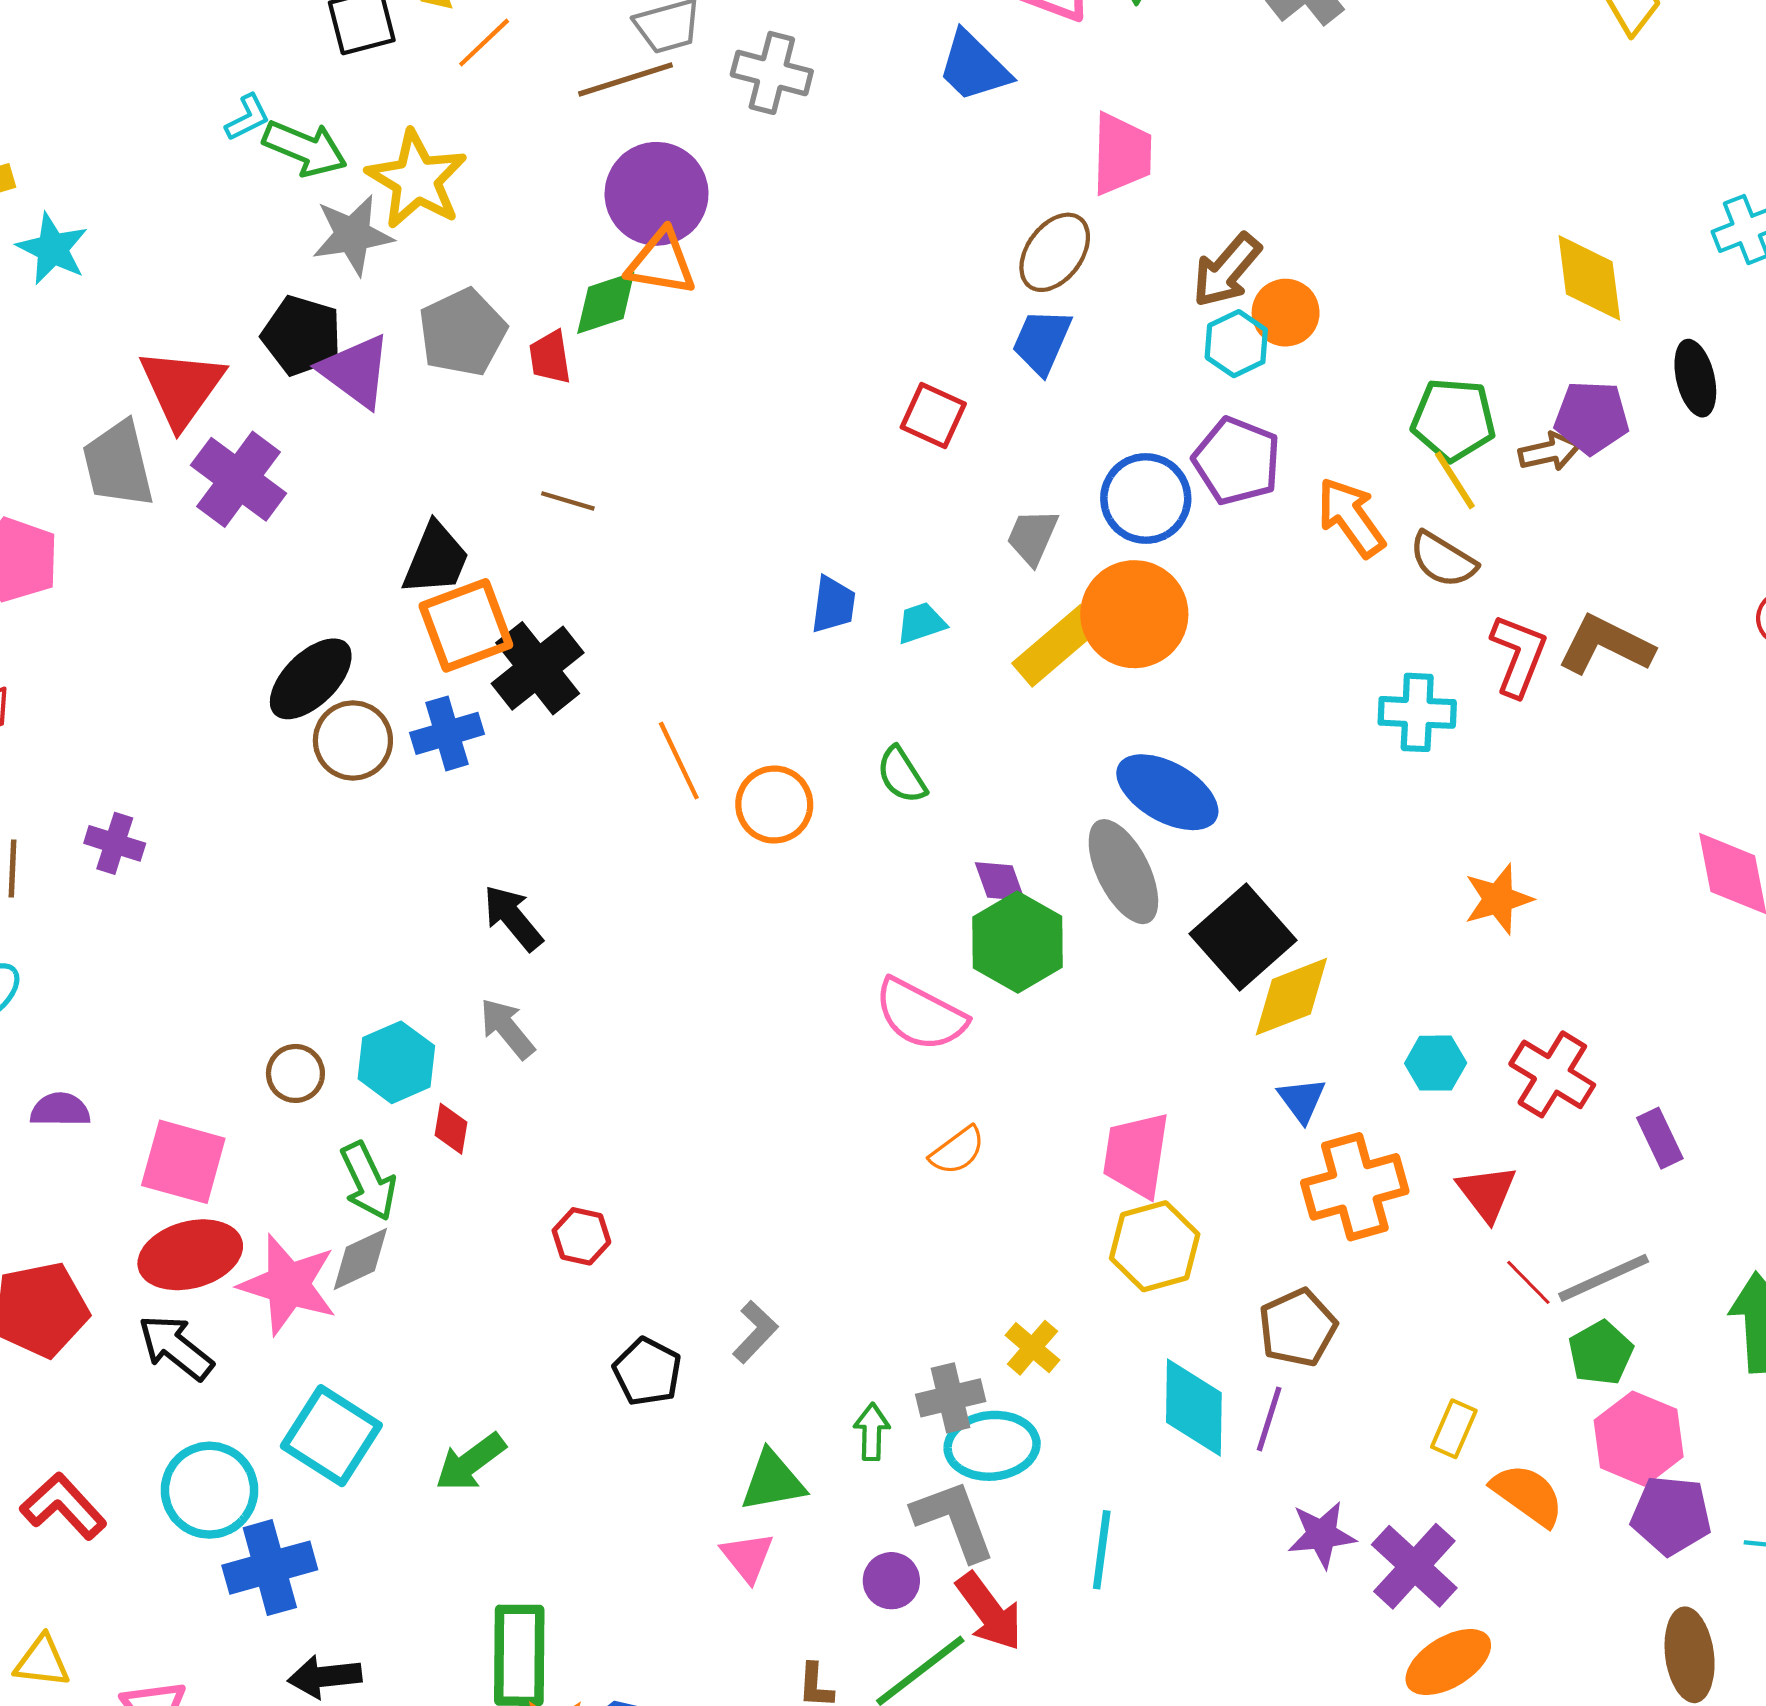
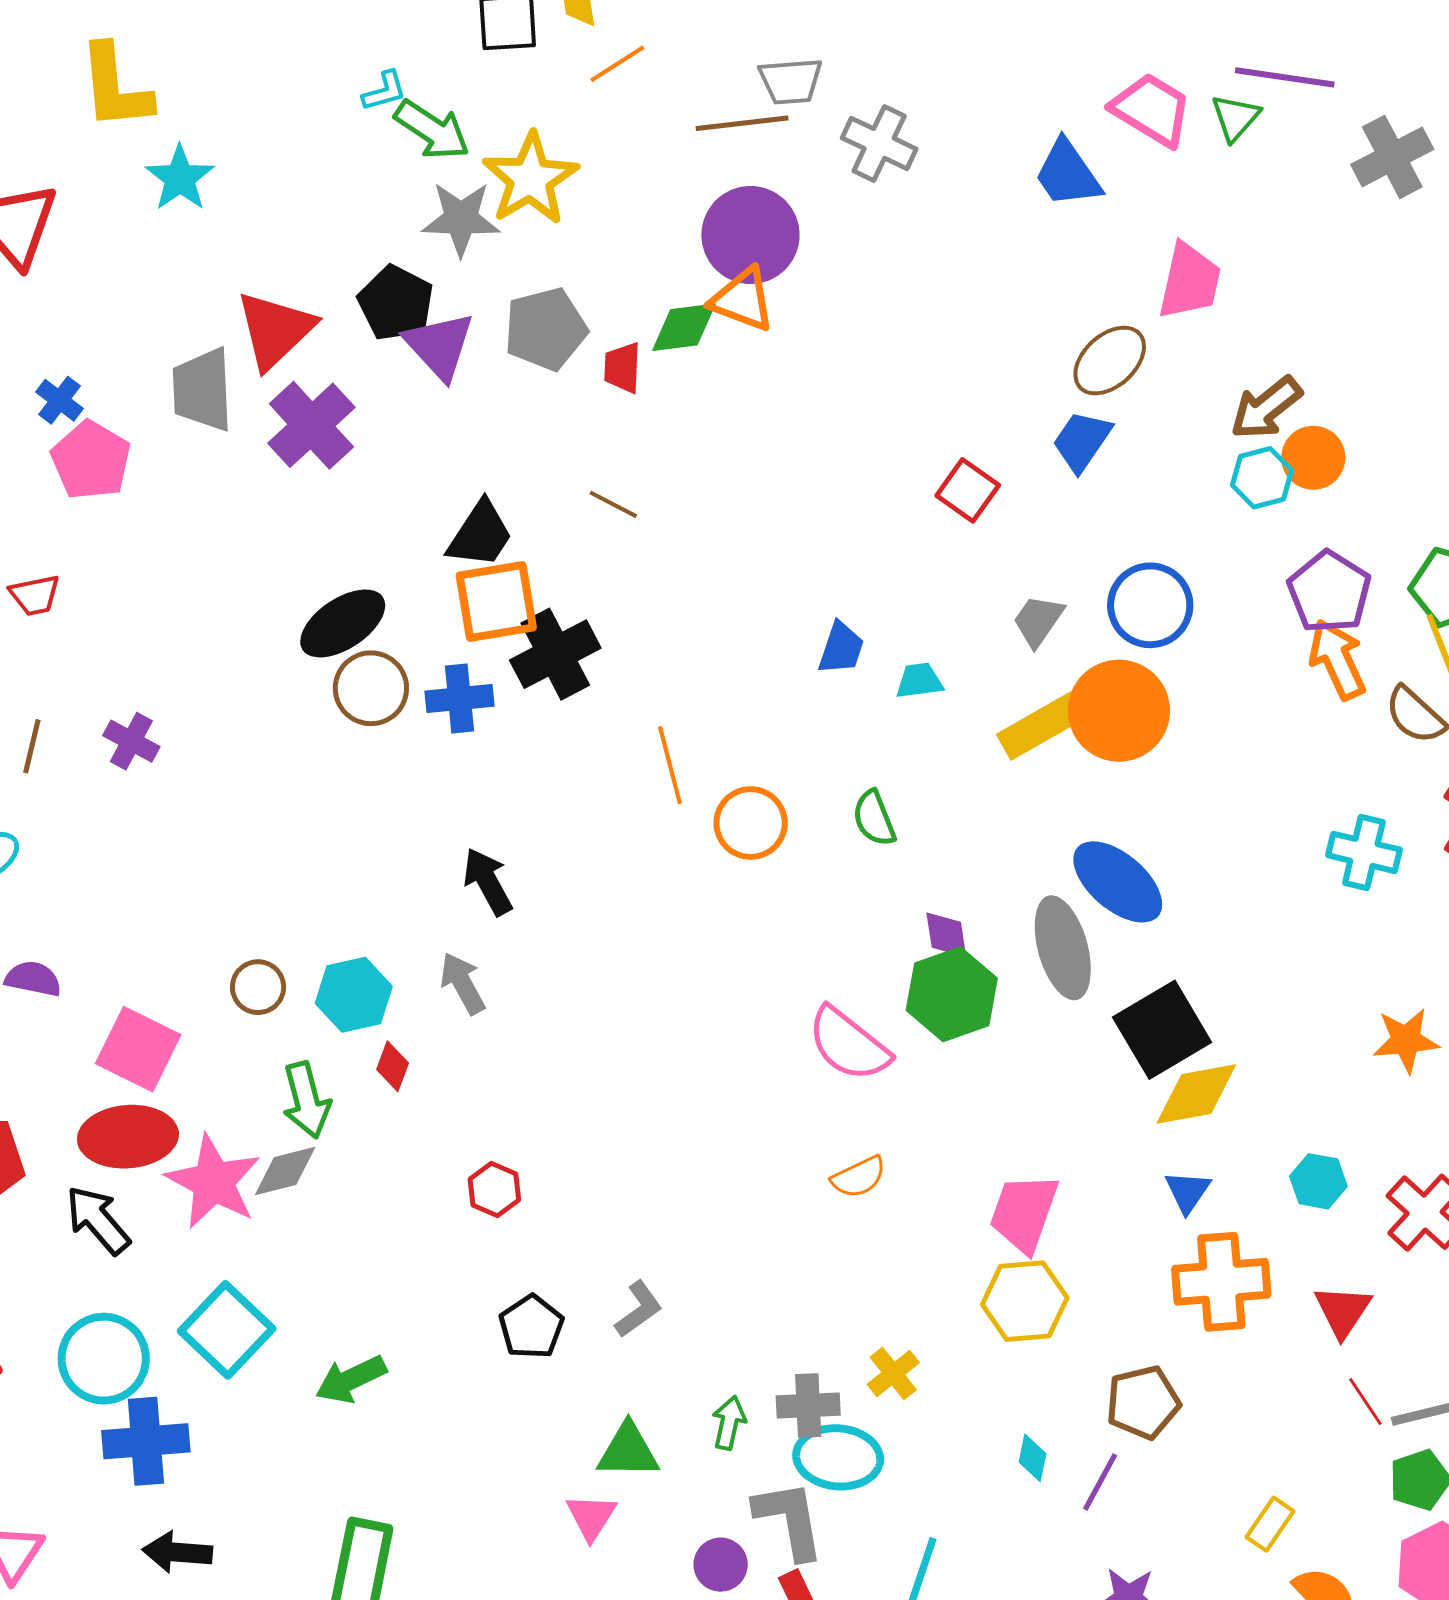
purple pentagon: (1237, 461) -> (1329, 592), moved
cyan diamond: (1194, 1407) -> (1032, 1458), size x0.5

